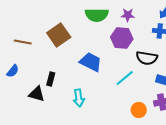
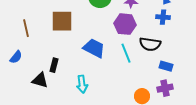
brown square: (59, 35) -> (62, 21), turned 35
brown line: (23, 42) -> (26, 28), turned 66
cyan line: (125, 78) -> (126, 53), moved, turned -72

